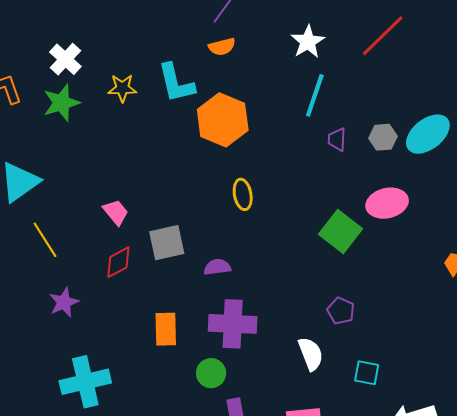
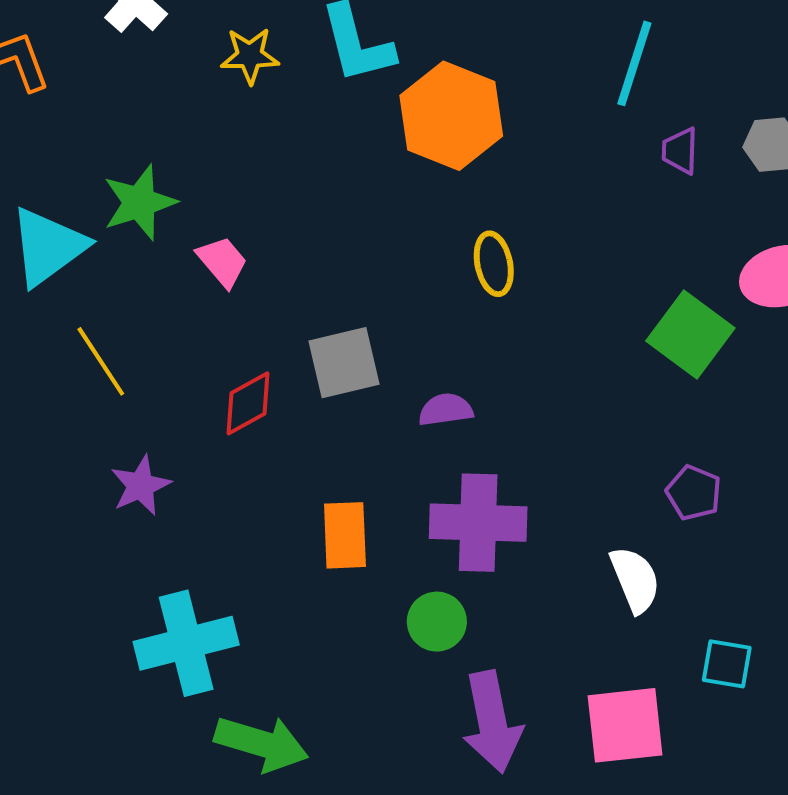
green star: (61, 103) -> (139, 202), moved
pink trapezoid: (116, 212) -> (222, 262), moved
cyan square: (367, 373) -> (727, 664), moved

